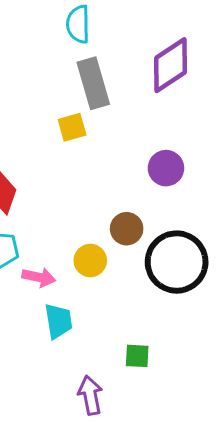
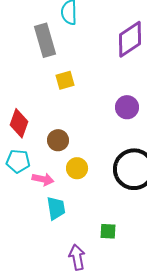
gray rectangle: (93, 83) -> (45, 40), moved
brown circle: (127, 229) -> (58, 140), moved

